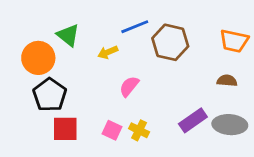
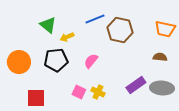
yellow arrow: (108, 52) -> (67, 37), moved
orange circle: (38, 58) -> (19, 62), moved
black pentagon: (50, 95) -> (56, 60), moved, turned 30
red square: (65, 129) -> (36, 98), moved

